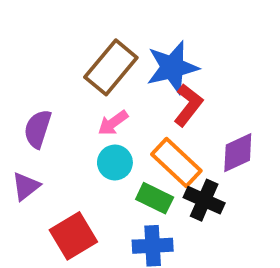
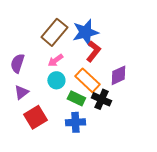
purple triangle: (26, 186) -> (21, 92), moved

